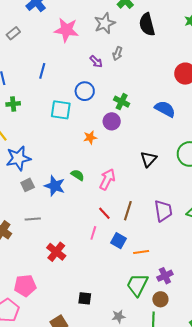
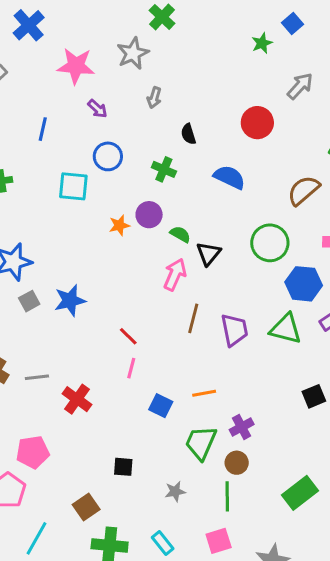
black semicircle: (147, 24) -> (188, 134), moved, size x0.6
purple arrow: (96, 62) -> (97, 109), moved
purple circle: (112, 121) -> (149, 215), moved
green semicircle: (78, 175) -> (180, 234), moved
pink arrow: (107, 179) -> (175, 274), moved
blue star: (55, 186) -> (70, 300), turned -30
brown line: (128, 211) -> (193, 318), moved
red line: (104, 213) -> (128, 336), moved
gray line: (33, 219) -> (37, 377), moved
blue square: (119, 241) -> (161, 406), moved

